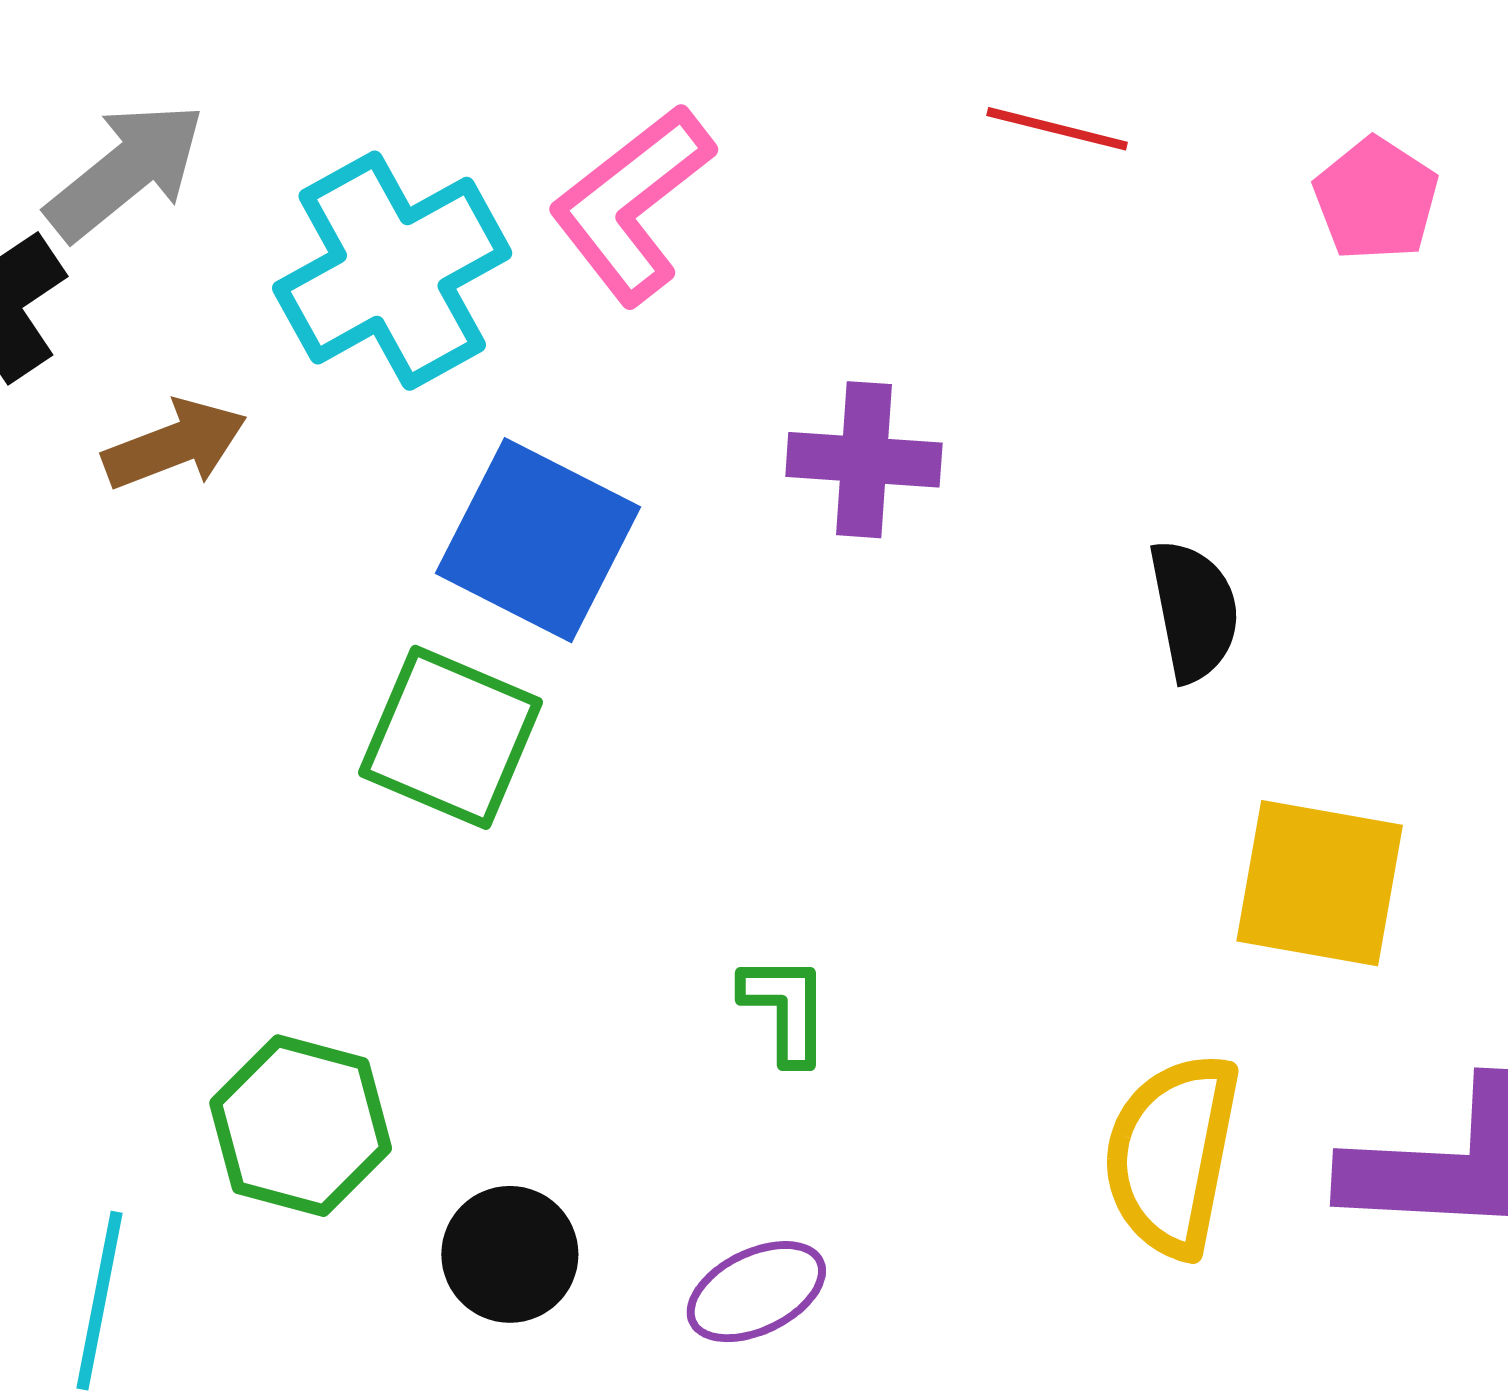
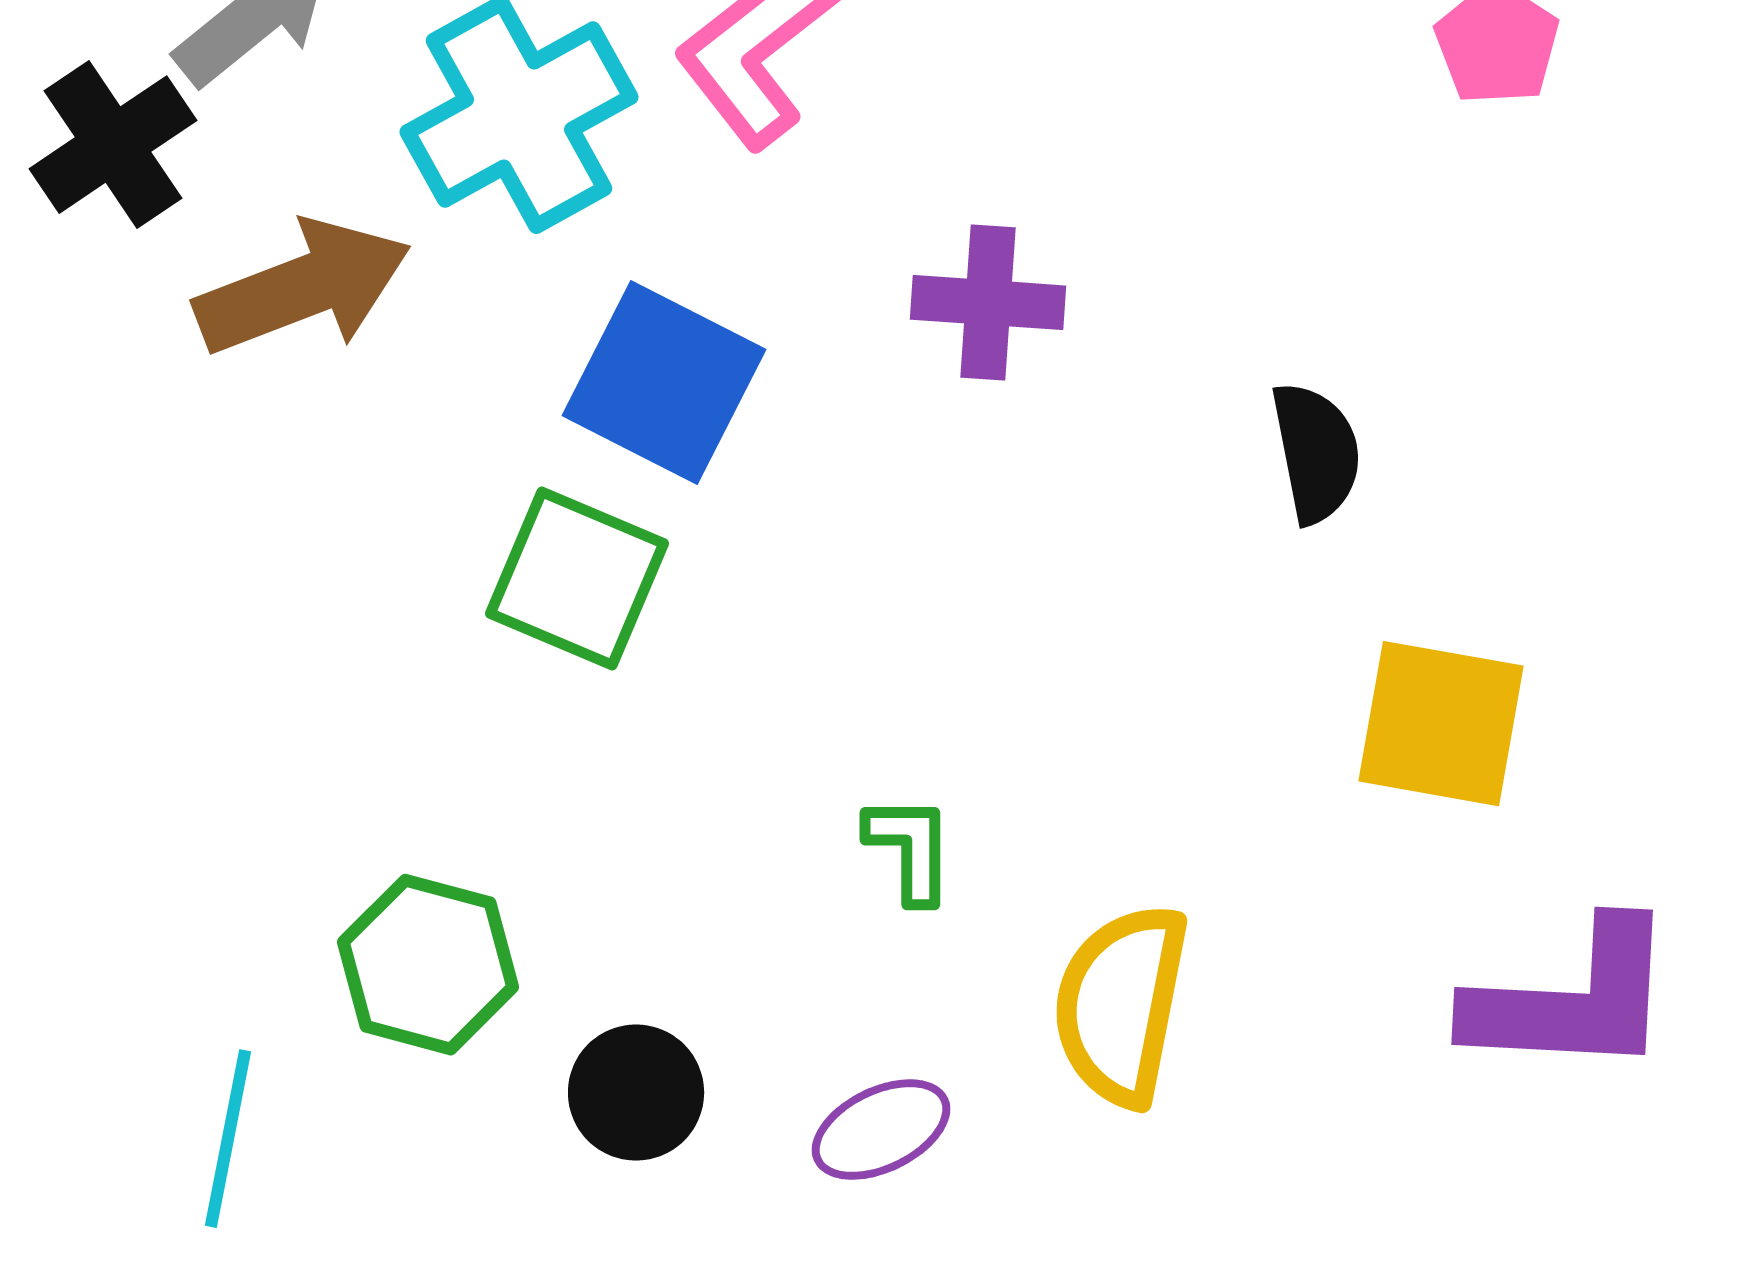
brown arrow: (175, 445) -> (303, 288), size x1.5
yellow semicircle: (1172, 1155) -> (1121, 1005), moved

